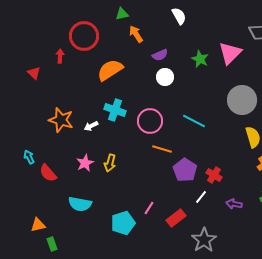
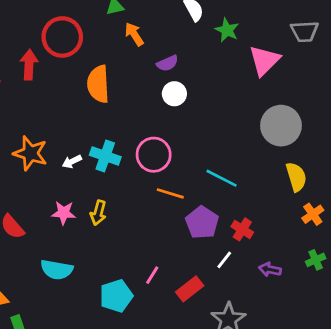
red arrow: (60, 56) -> (29, 65), size x1.5
green star: (200, 59) -> (227, 30), moved
orange semicircle: (110, 70) -> (98, 84), turned -60
cyan cross: (115, 110) -> (105, 156), moved
cyan line: (194, 121) -> (221, 178), moved
pink star: (85, 163) -> (64, 213), turned 30

